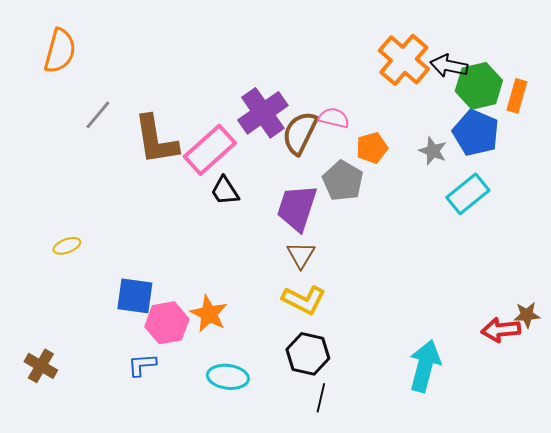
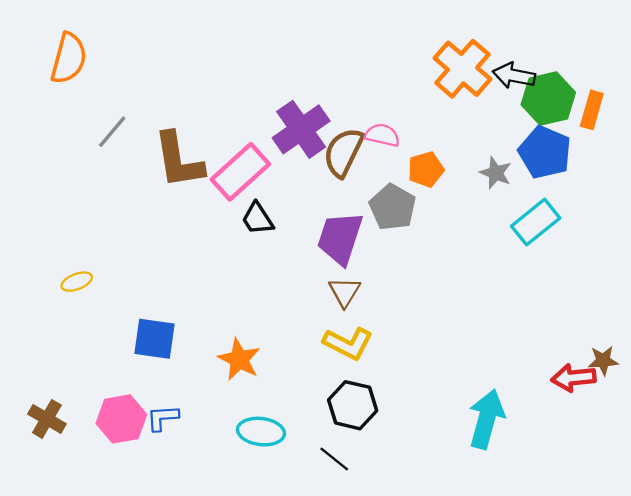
pink hexagon: (167, 323) -> (121, 419), moved
black line: (321, 398) -> (334, 459), moved, turned -64

